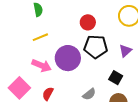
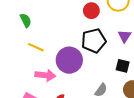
red circle: (88, 22) -> (91, 11), moved
yellow line: (40, 37) -> (36, 47), turned 63

